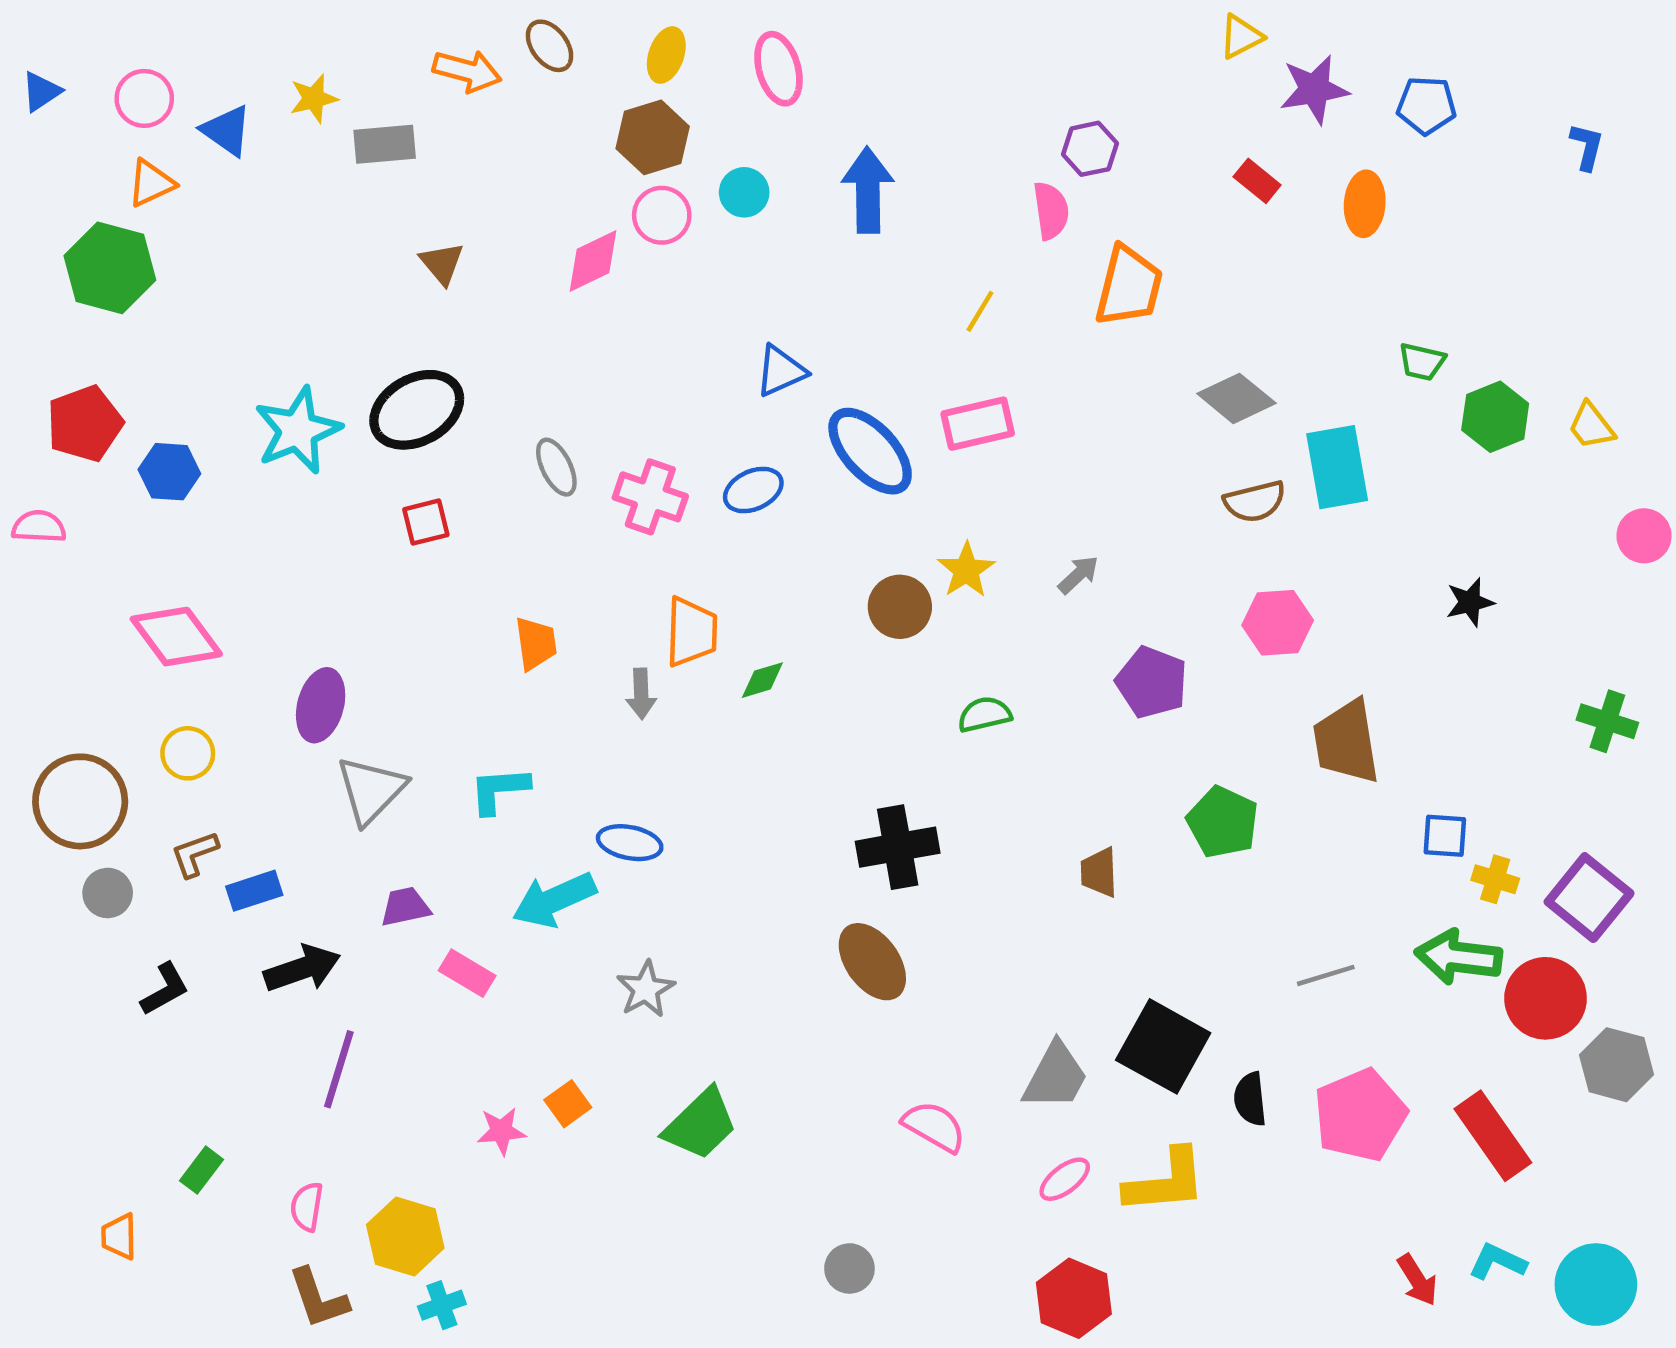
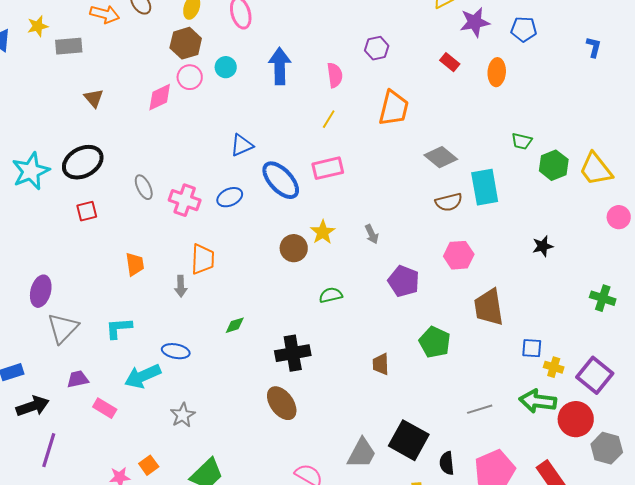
pink semicircle: (1051, 211) -> (335, 75), moved
yellow trapezoid: (1591, 426) -> (596, 169), size x1.6
gray arrow: (1078, 575) -> (372, 234), turned 108
green diamond: (762, 680) -> (235, 325), moved

